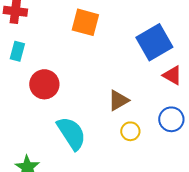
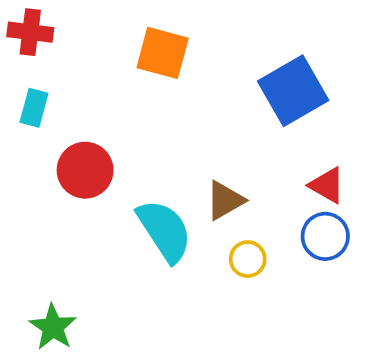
red triangle: (172, 75) -> (327, 185), moved
cyan semicircle: (71, 133) -> (165, 231), moved

